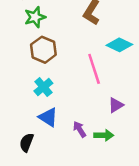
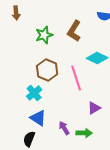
green star: (35, 17) -> (44, 35), moved
brown hexagon: (43, 50) -> (47, 70), moved
black semicircle: (27, 142) -> (29, 139), moved

